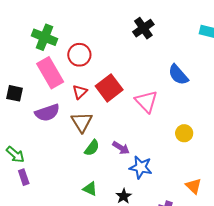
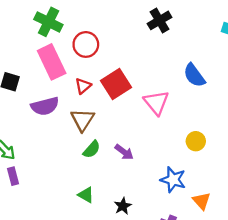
blue star: (141, 167) -> (173, 180), moved

